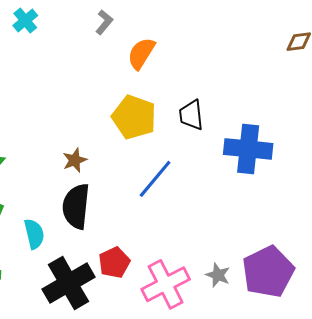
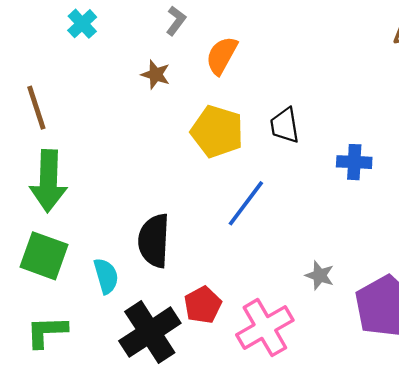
blue cross: (248, 149) -> (354, 162), size x0.6
brown star: (75, 160) -> (156, 74), moved, turned -30
gray star: (218, 275) -> (320, 275), moved

